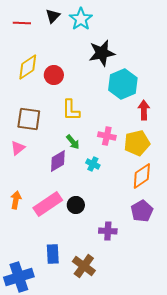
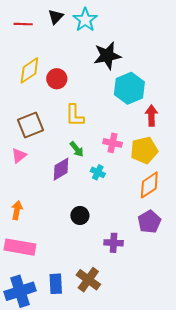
brown square: (29, 119) -> (30, 125), turned -30
pink rectangle: (48, 204) -> (20, 247), moved, turned 44
blue rectangle: (53, 254) -> (56, 284), moved

